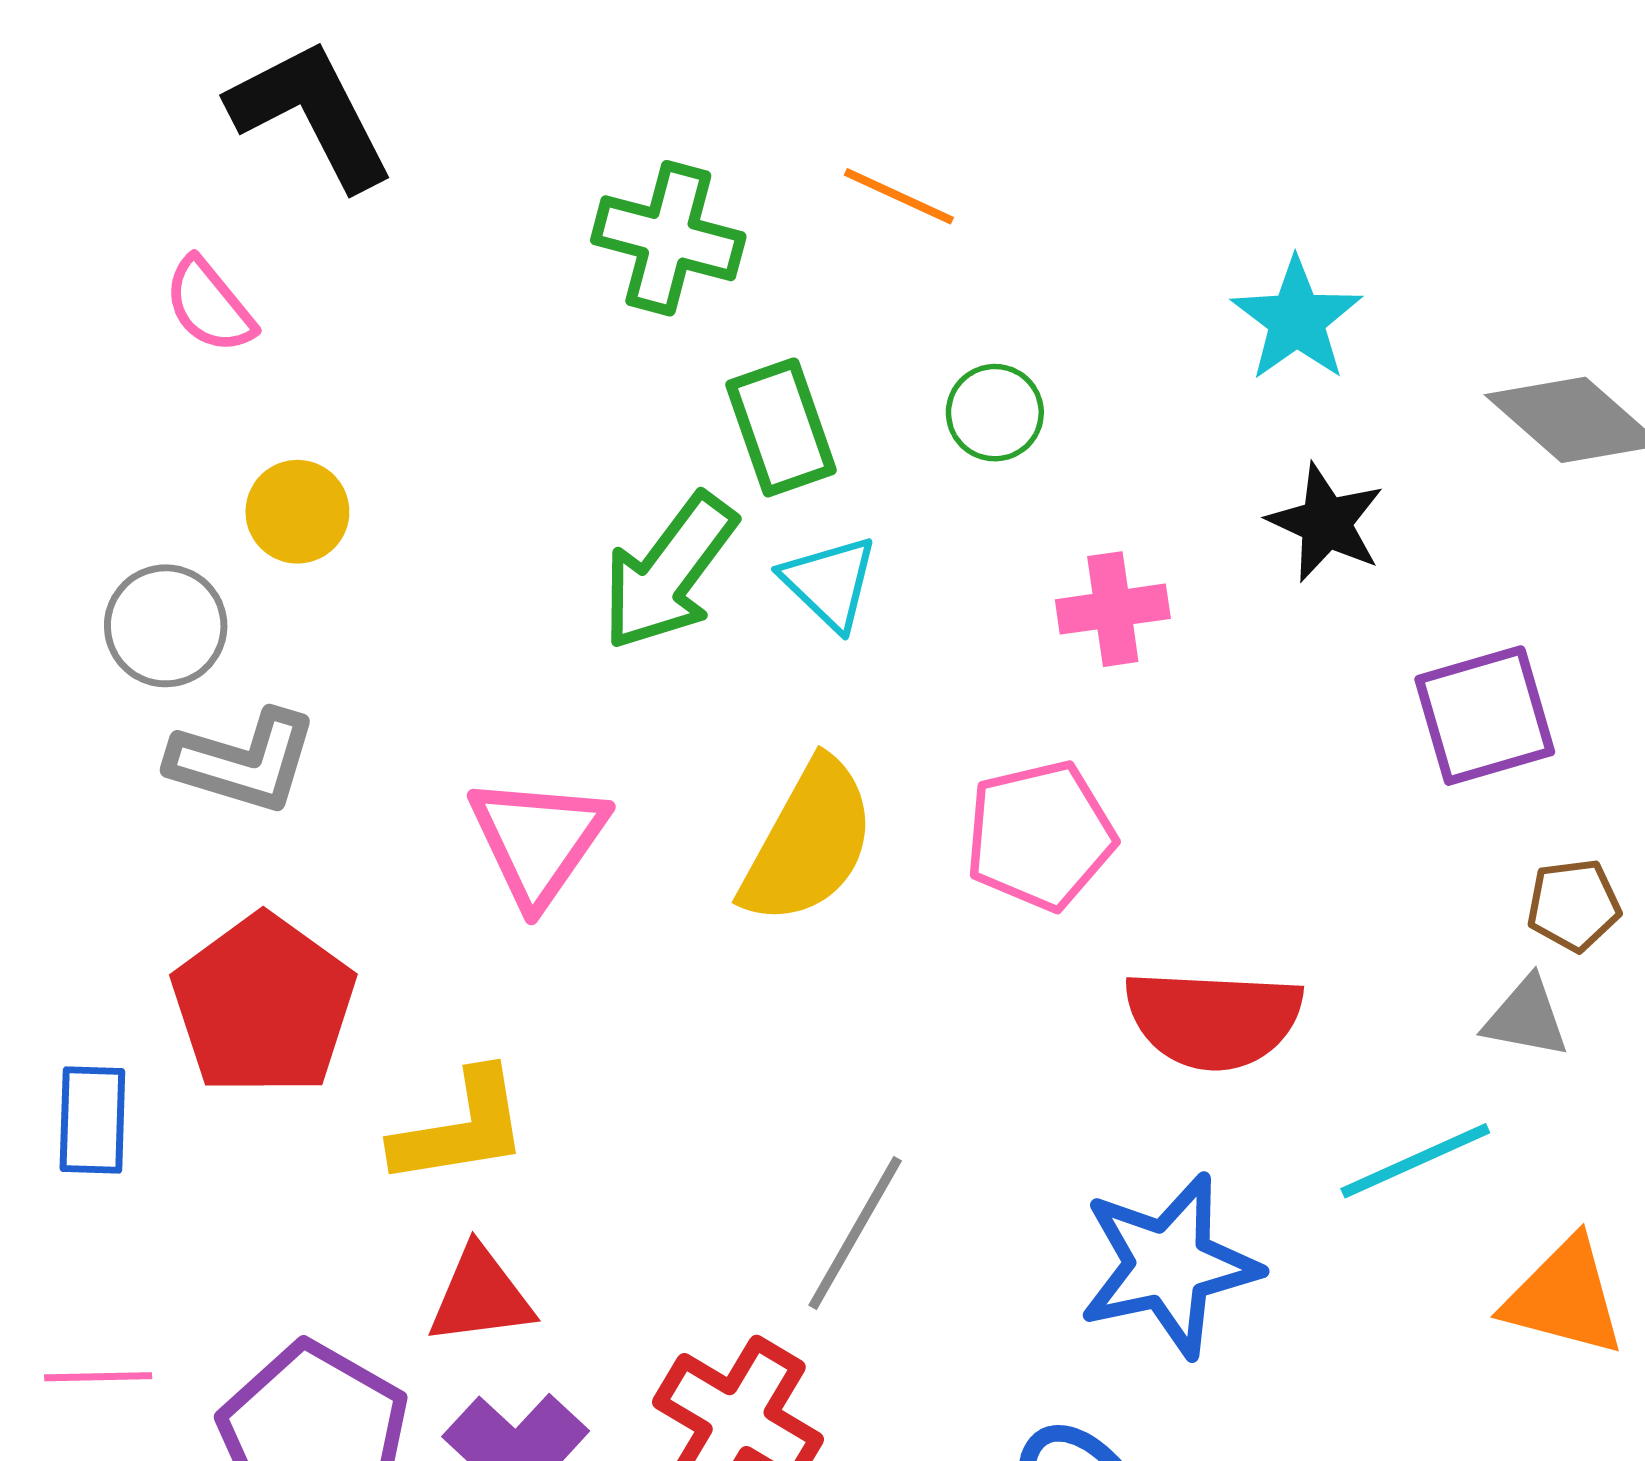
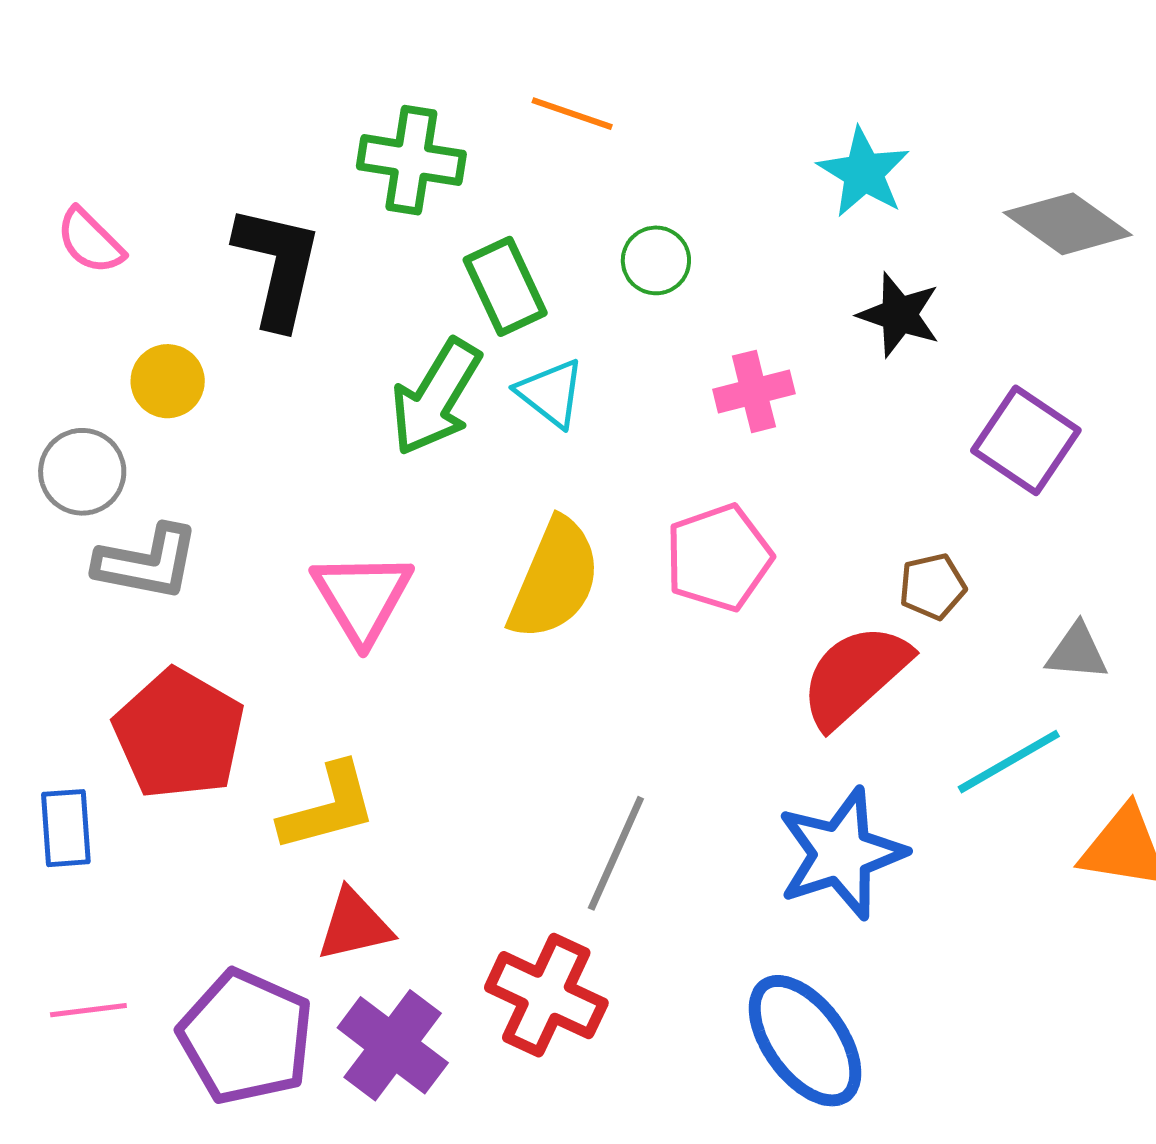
black L-shape: (311, 114) -> (278, 266), moved, turned 46
purple square: (1485, 716) -> (1026, 440), turned -34
brown pentagon: (1574, 905) -> (932, 586), moved
red semicircle: (1213, 1019) -> (855, 676), turned 141

